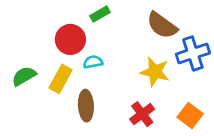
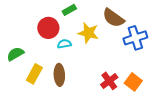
yellow star: (155, 72) -> (88, 33), moved
yellow rectangle: (61, 79) -> (34, 74), moved
red cross: (142, 114) -> (109, 81), moved

